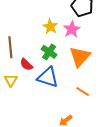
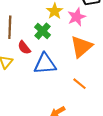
green cross: (49, 52) -> (43, 31), moved
blue triangle: (48, 77) -> (45, 64), turned -30

